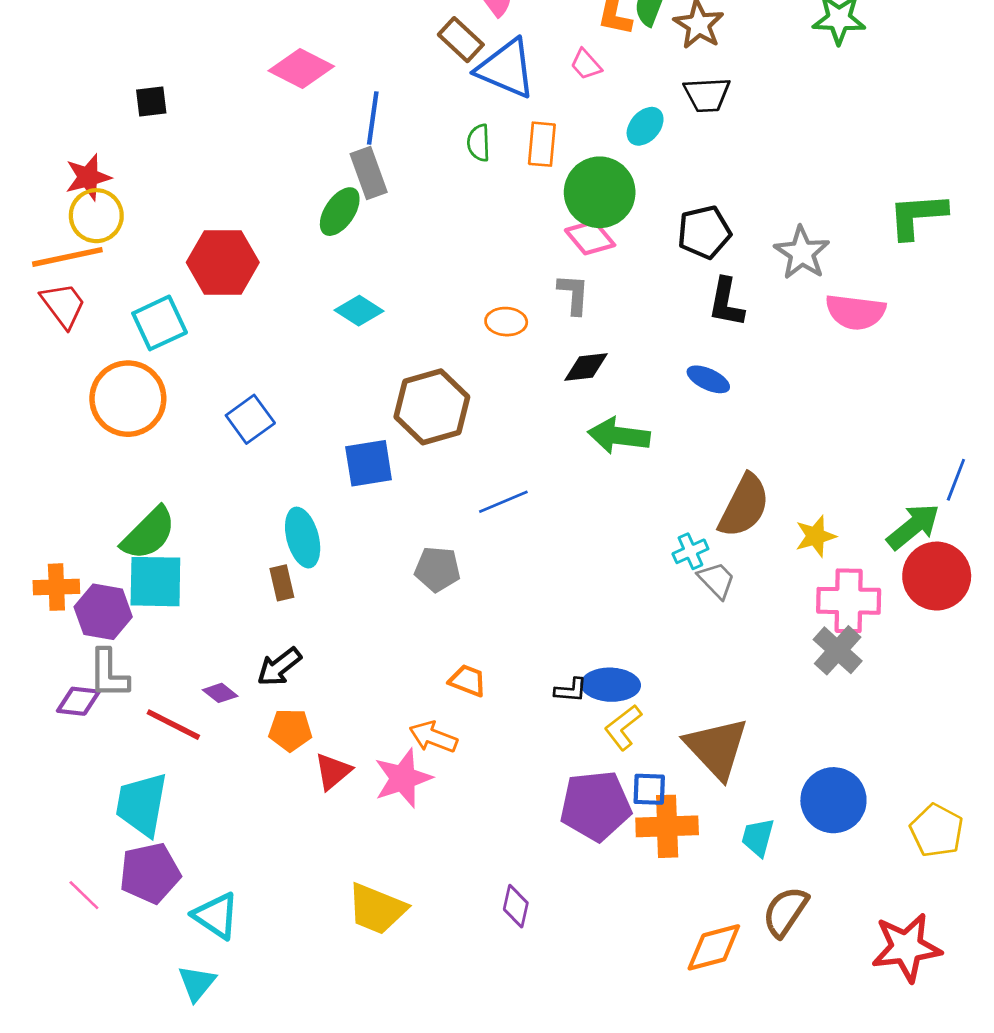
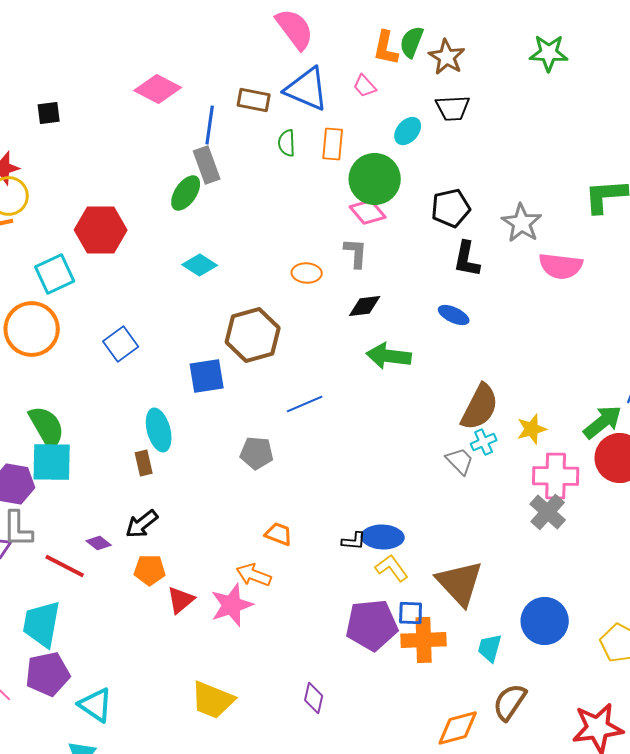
brown rectangle: (461, 40) -> (254, 100), moved, turned -32
green semicircle: (149, 533) -> (47, 427), turned -75
cyan cross: (690, 551) -> (484, 442), moved
yellow L-shape: (623, 727) -> (392, 568), turned 92

